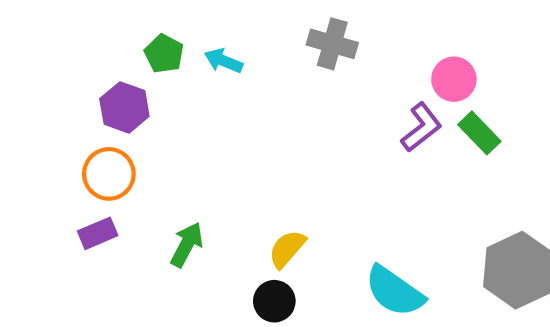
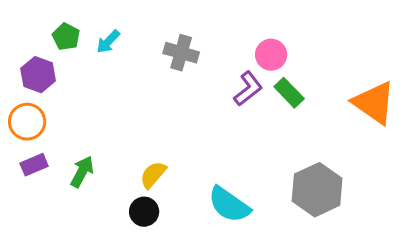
gray cross: (332, 44) -> (181, 53), moved
cyan arrow: (223, 61) -> (108, 42), turned -68
purple rectangle: (98, 233) -> (34, 165), moved

